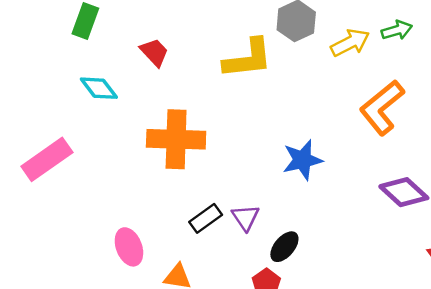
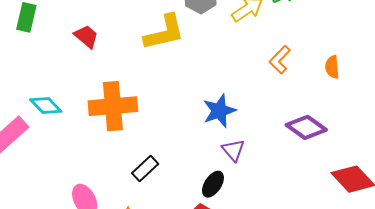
cyan diamond: (99, 88) -> (46, 106), moved
orange L-shape: (382, 108) -> (280, 60), size x0.6
purple triangle: (245, 218) -> (233, 150), moved

